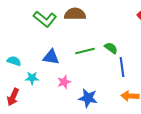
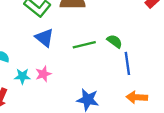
blue triangle: (51, 57) -> (45, 38), moved, turned 30
pink star: (64, 82) -> (43, 74), moved

